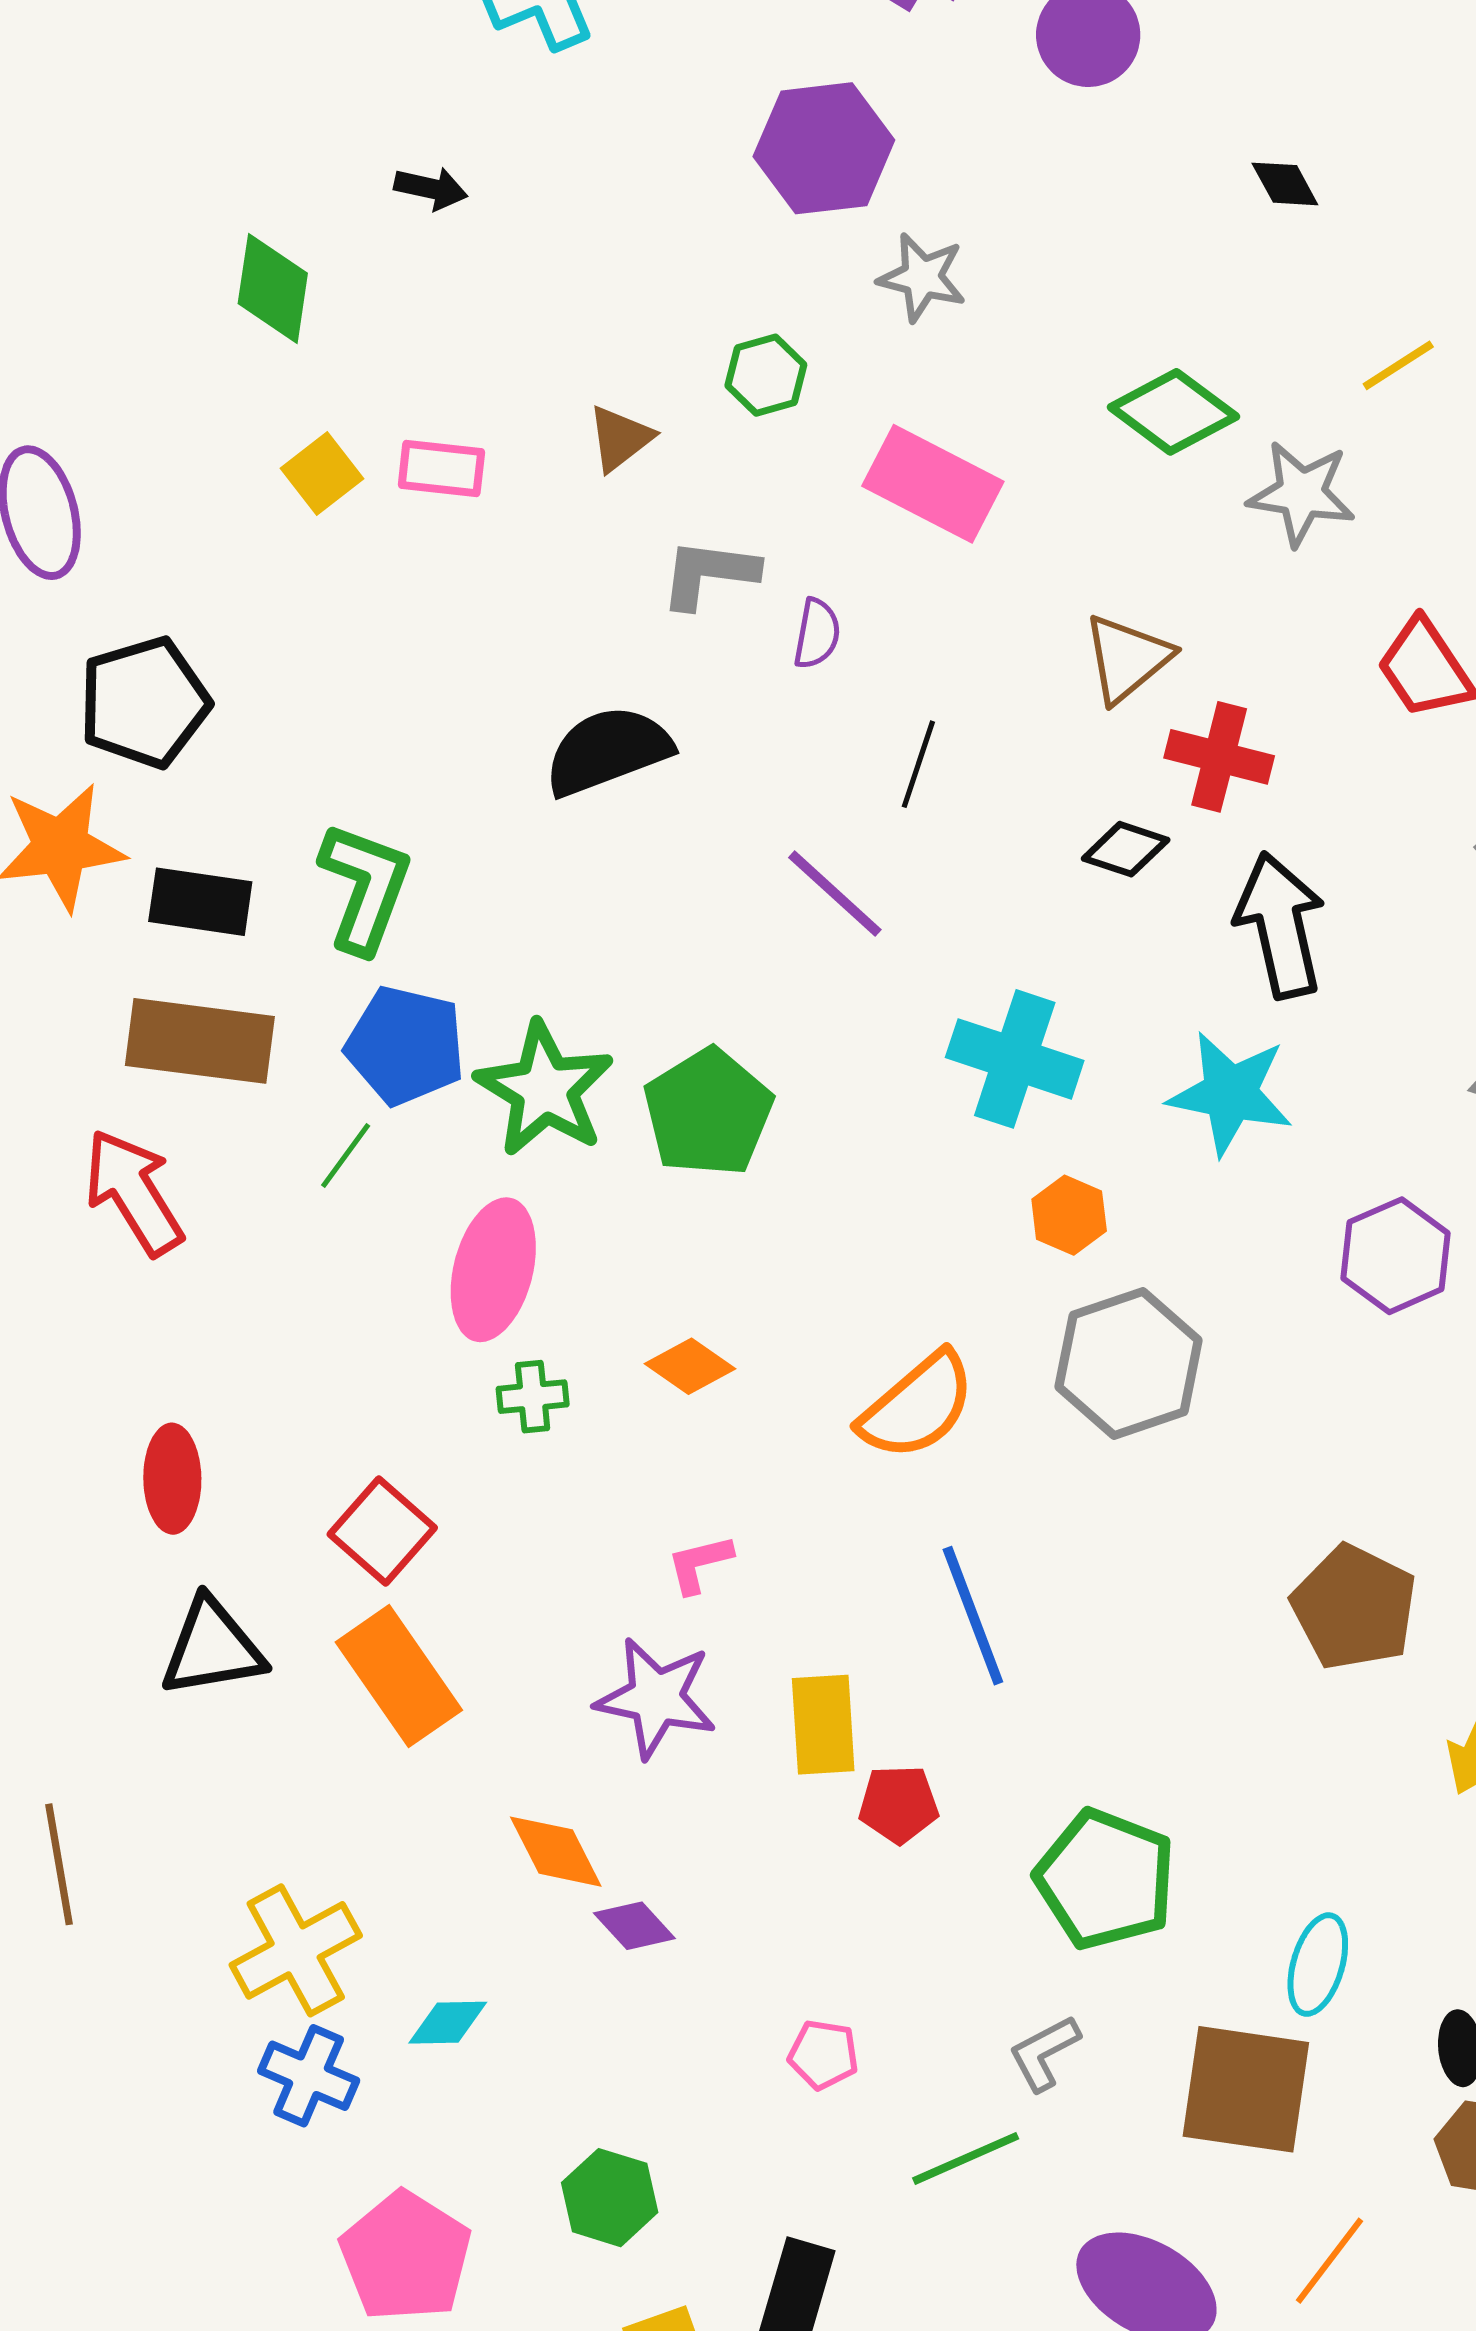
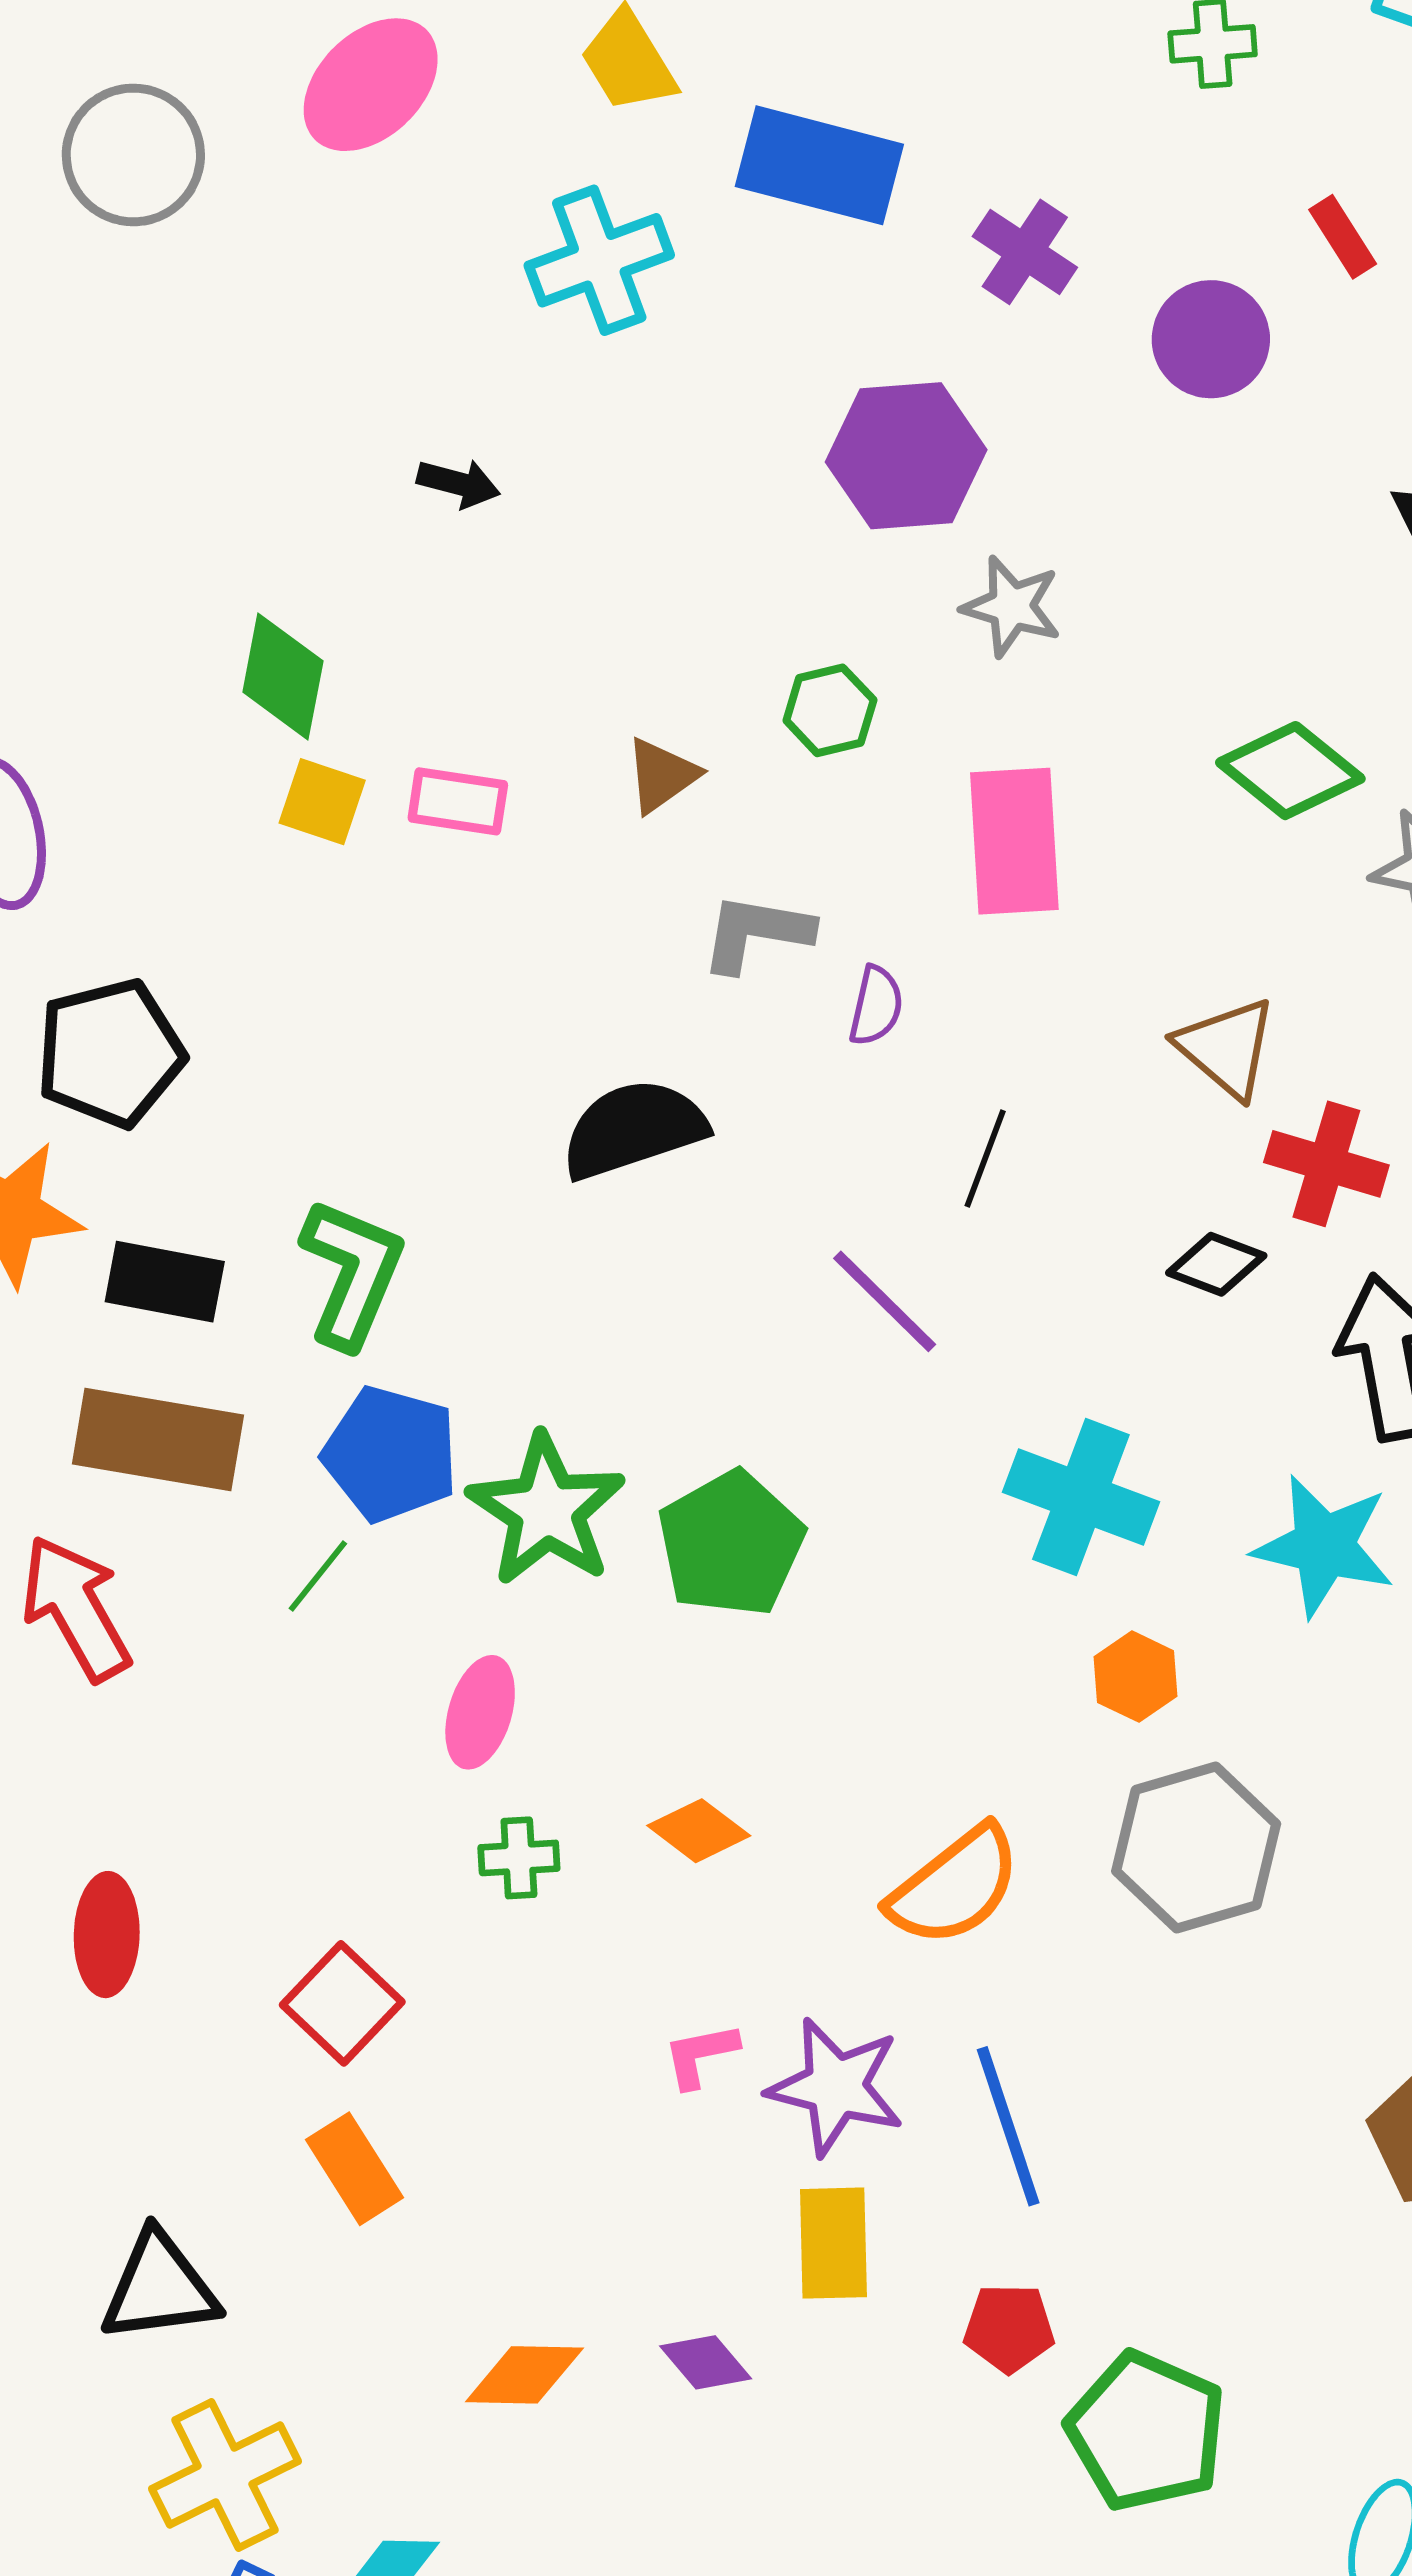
green diamond: (273, 288) -> (283, 677), moved
yellow square: (322, 474) -> (322, 802), turned -36
pink rectangle: (933, 484) -> (1014, 841), turned 57
brown triangle: (1127, 658) -> (1227, 1048), turned -42
pink ellipse: (493, 1270) -> (480, 1712), size x0.7
black triangle: (212, 1648) -> (159, 2287), moved
orange rectangle: (399, 1676) -> (355, 2169), size x0.7
purple star: (656, 1698) -> (836, 2087), moved
red pentagon: (899, 1804) -> (1009, 2328), moved
orange diamond: (556, 1852) -> (524, 2375), turned -64
purple diamond: (634, 1926) -> (706, 2362), moved

